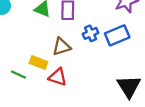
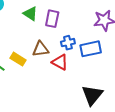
red triangle: (58, 77) -> (60, 62), moved

